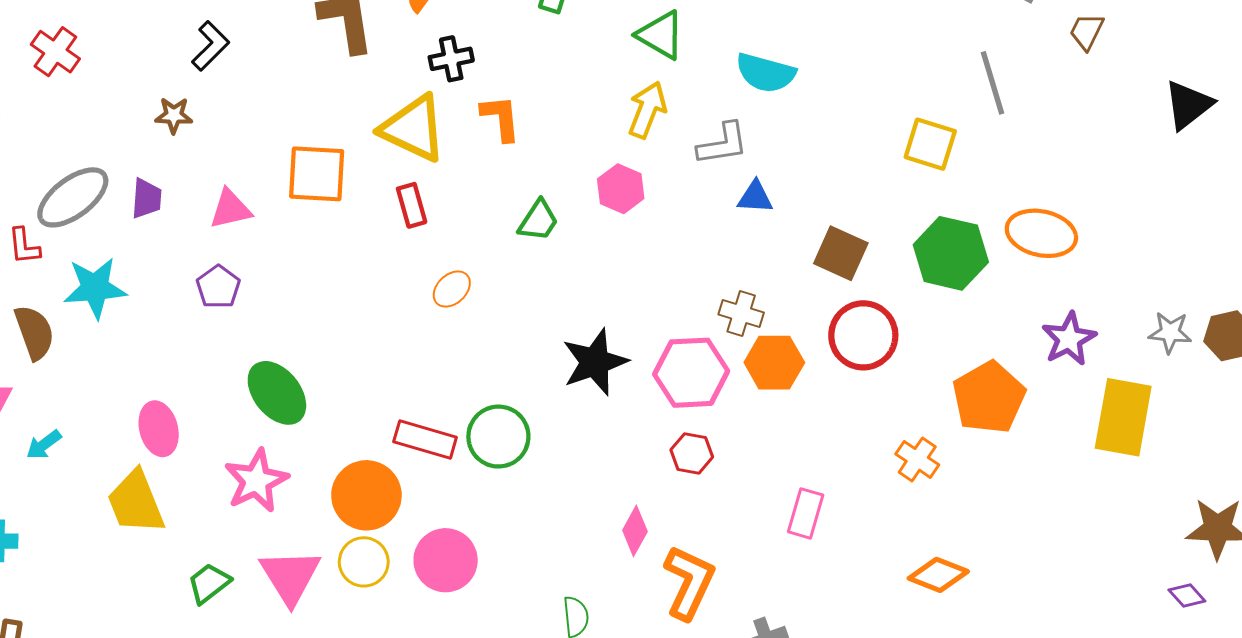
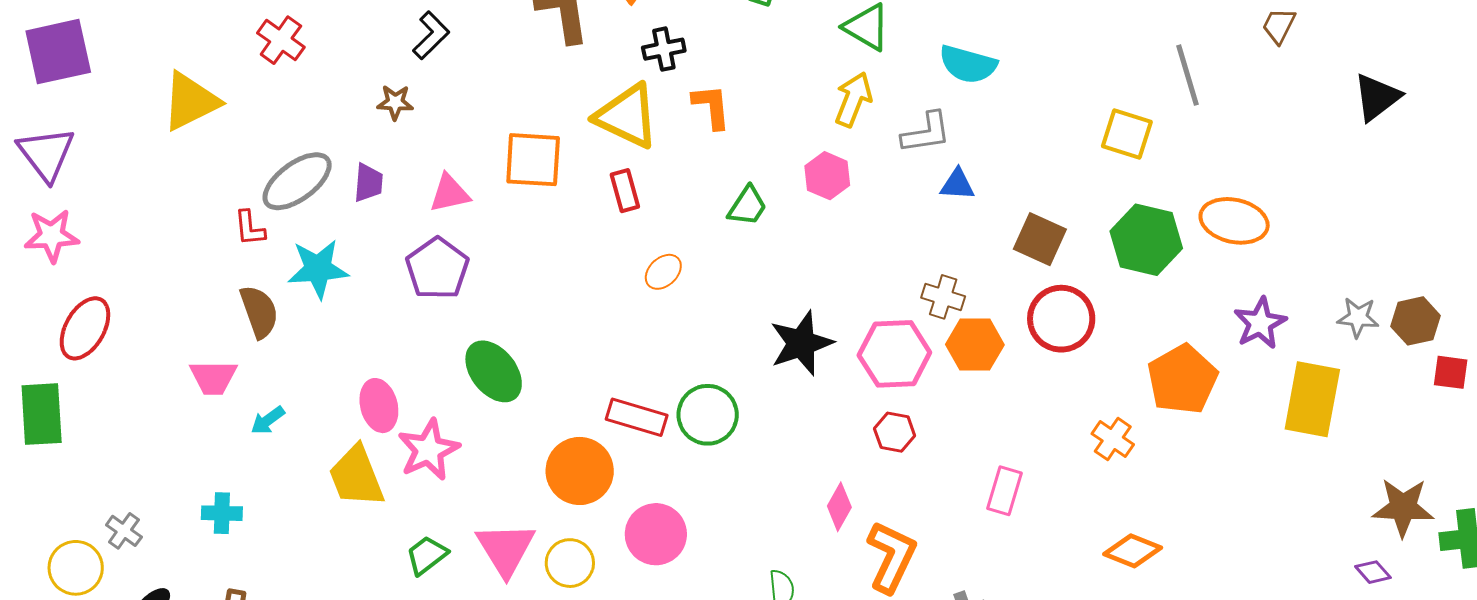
purple pentagon: (218, 287) -> (437, 269), size x1.5
pink star: (256, 481) -> (429, 450), moved
yellow circle: (364, 562) -> (570, 563), moved

